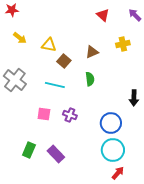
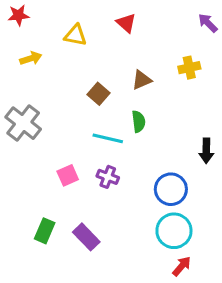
red triangle: (103, 15) -> (126, 23), moved
yellow arrow: (20, 38) -> (31, 58), turned -56
yellow triangle: (49, 45) -> (75, 35), moved
cyan line: (55, 85) -> (108, 138), moved
pink square: (44, 114) -> (68, 175), turned -32

